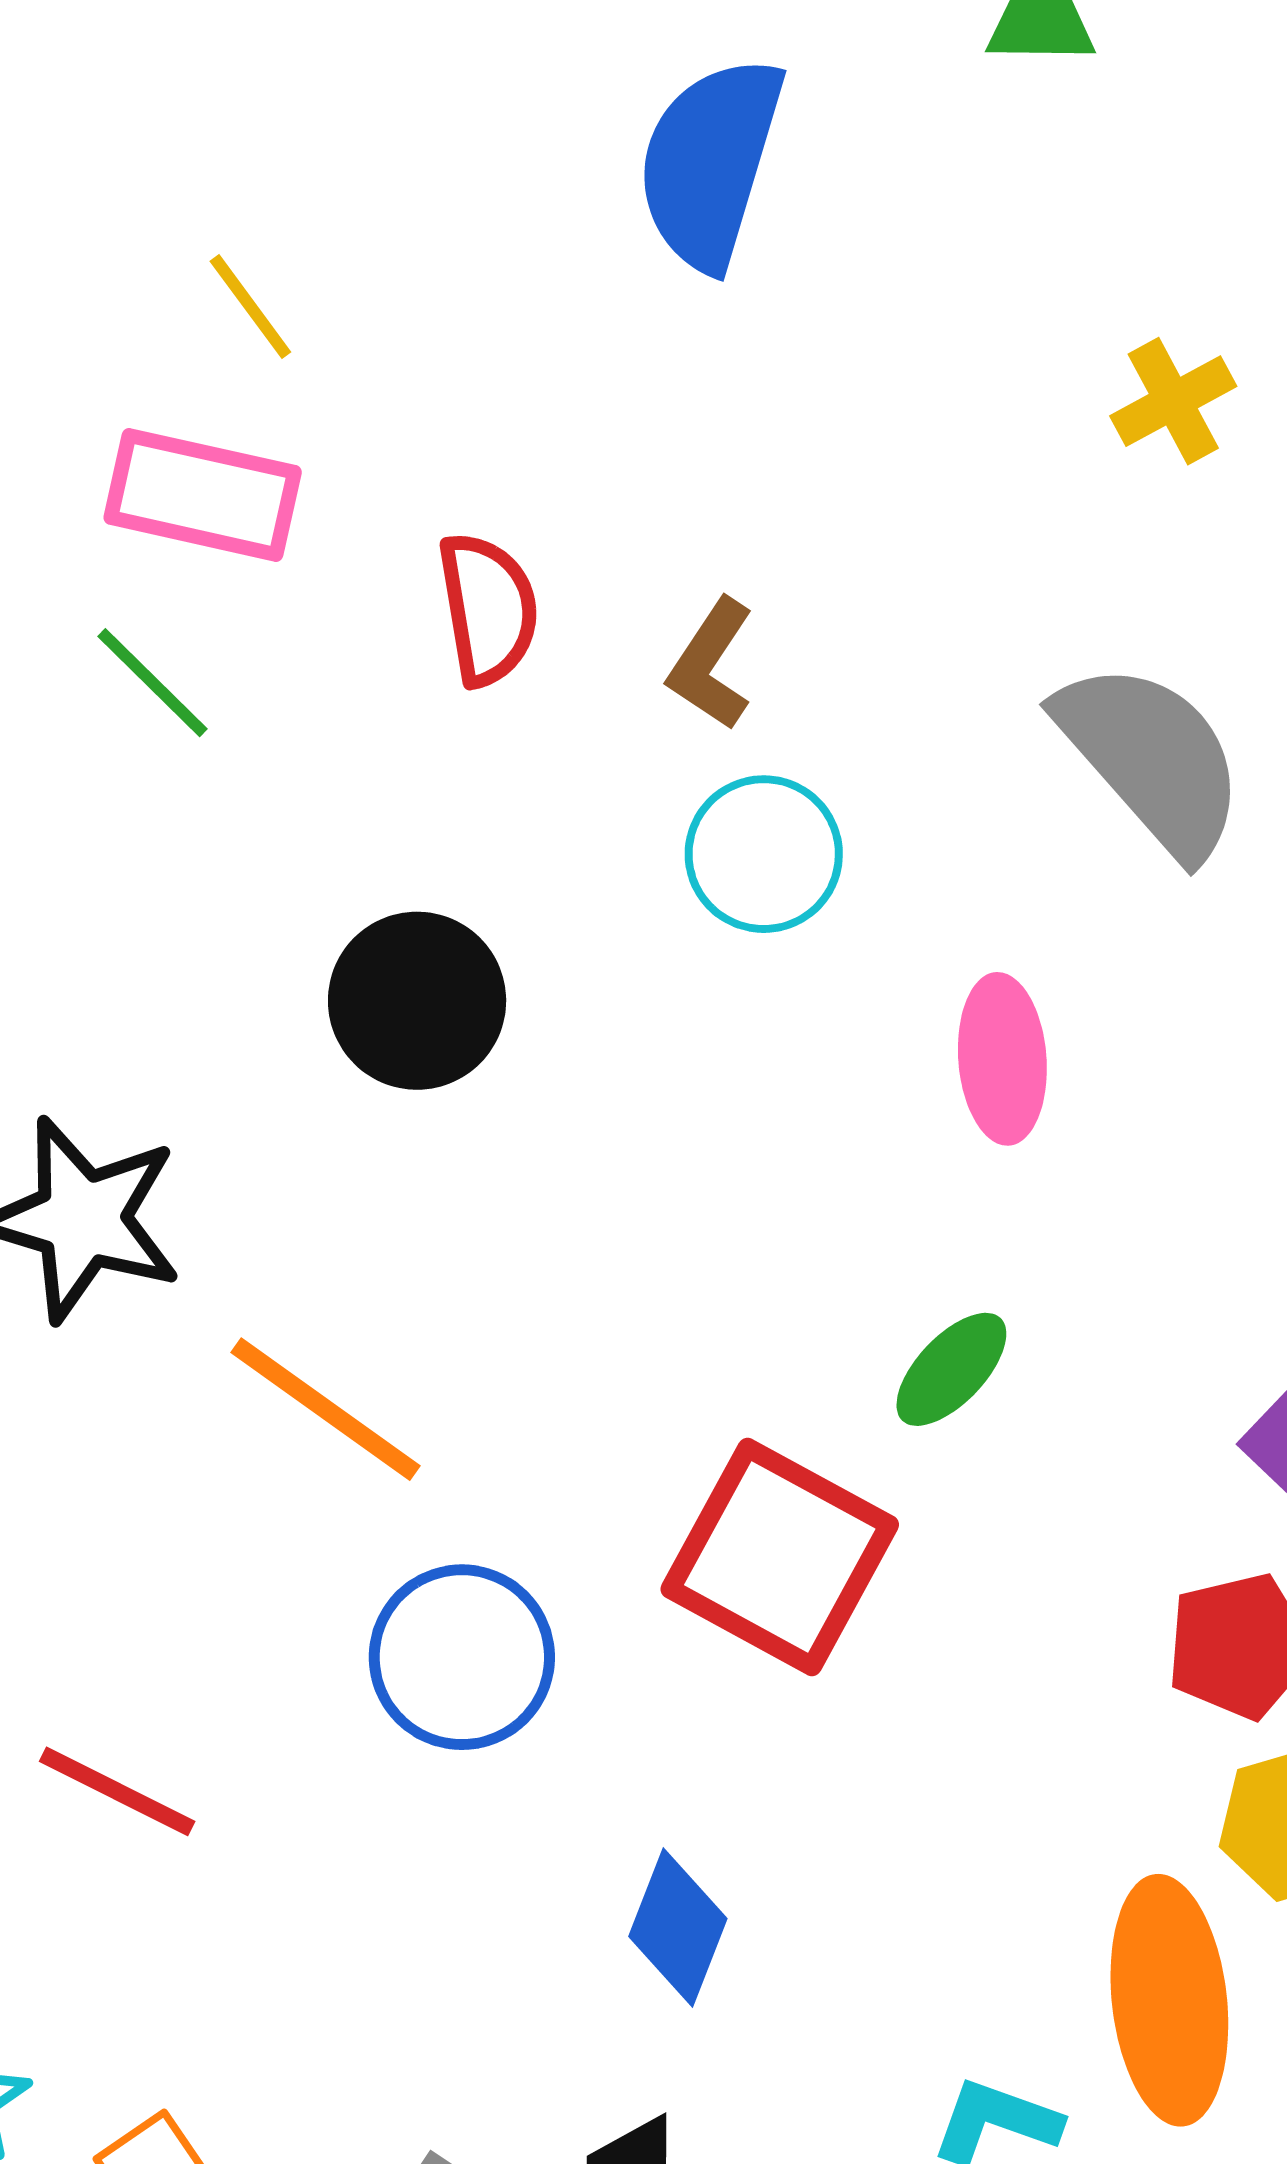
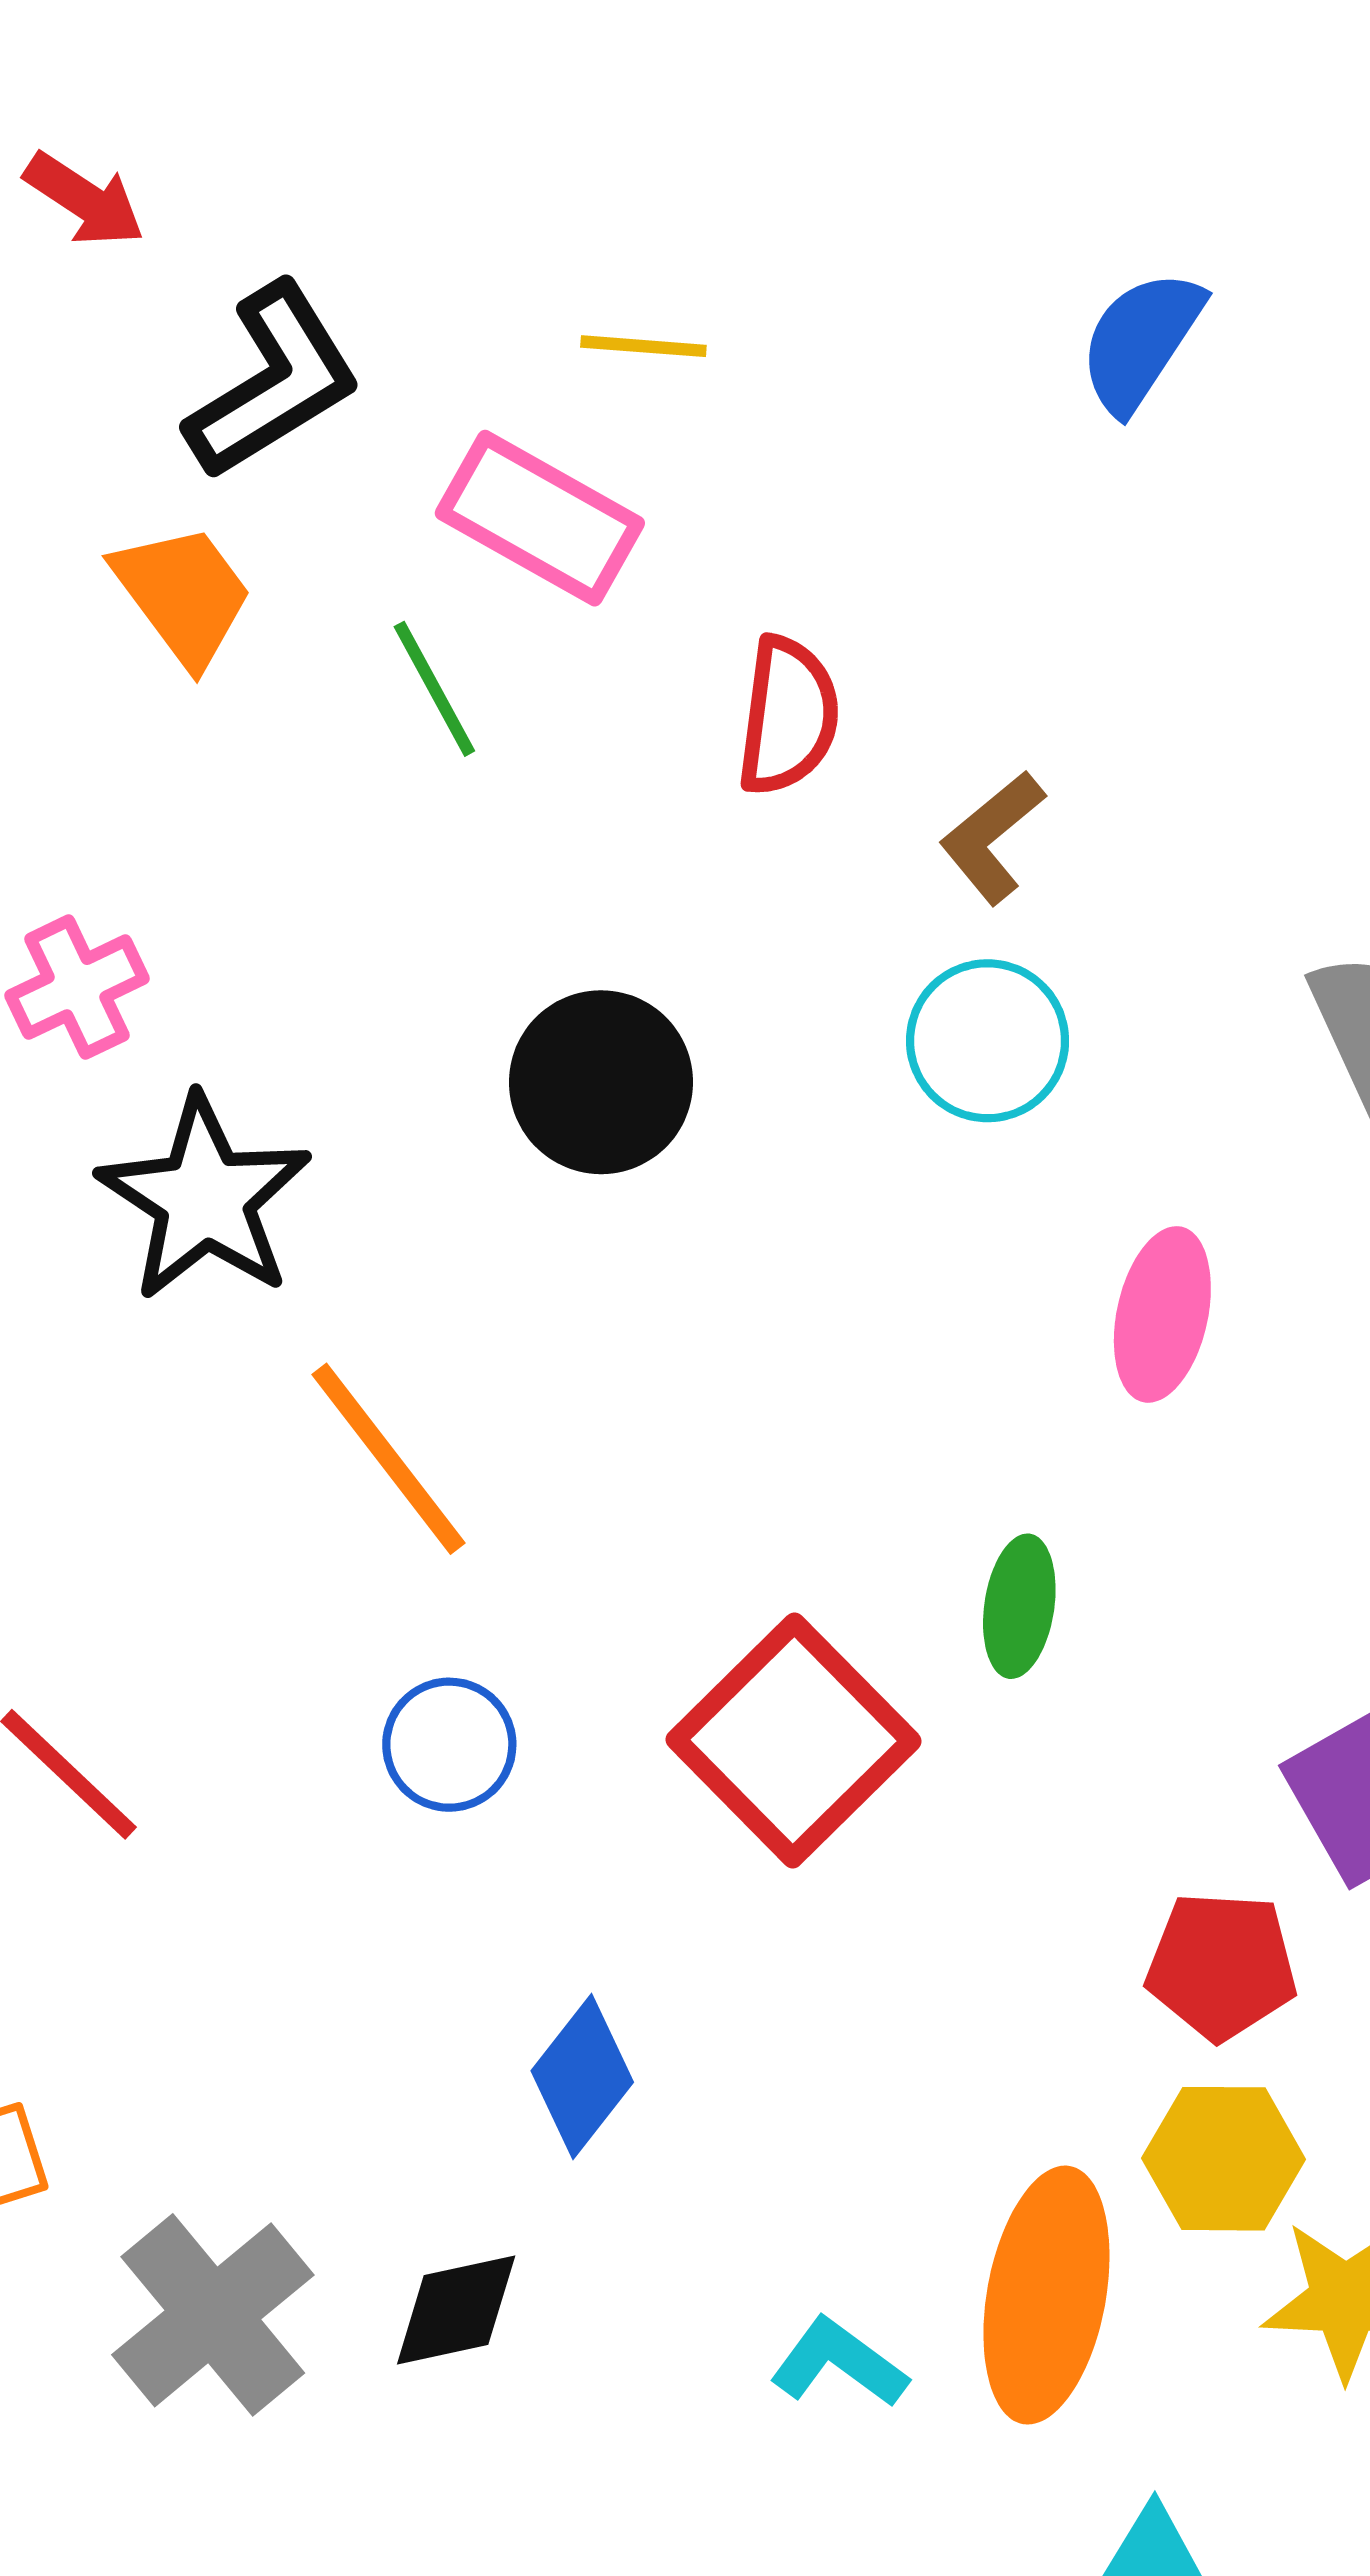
blue semicircle: (710, 163) -> (1141, 341), size x0.7
yellow line: (250, 307) -> (643, 346), turned -66
green ellipse: (951, 1369) -> (1019, 1606), turned -52
blue circle: (462, 1657) -> (449, 1745), size x0.7

